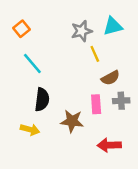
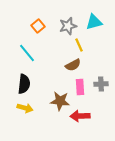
orange square: (22, 29) -> (38, 26), moved
brown semicircle: (110, 78) -> (73, 65), moved
black semicircle: (42, 100) -> (24, 84), moved
red arrow: (109, 145) -> (80, 116), moved

